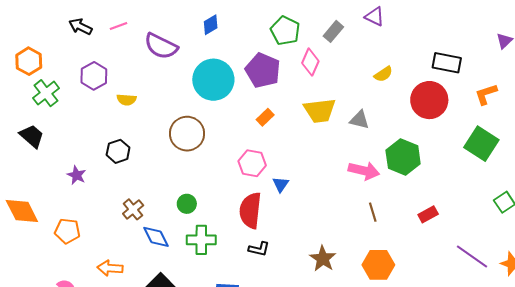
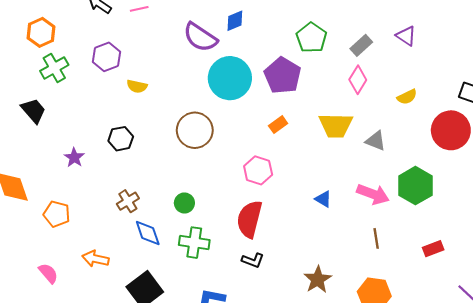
purple semicircle: (161, 46) -> (200, 37), moved
pink diamond: (310, 62) -> (358, 80), moved
blue triangle: (281, 184) -> (323, 199), moved, turned -42

